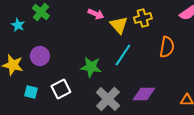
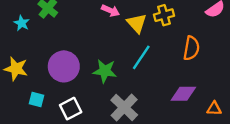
purple circle: (40, 56) -> (64, 66), moved, size x1.4
white square: (61, 89) -> (71, 109), moved
purple diamond: (144, 94) -> (183, 94), moved

